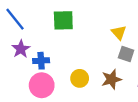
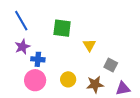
yellow triangle: (119, 33) -> (89, 45), moved

